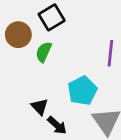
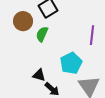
black triangle: (40, 107) -> (39, 75), turned -32

